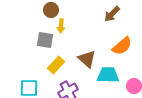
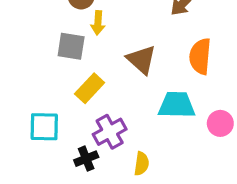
orange semicircle: (122, 46) -> (200, 56), turned 135
brown triangle: (87, 59) -> (141, 60), moved

